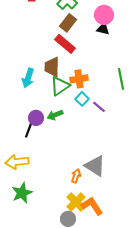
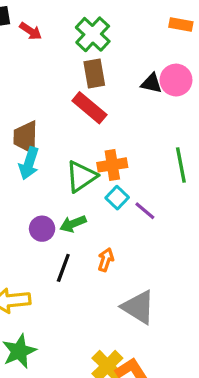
pink circle: (104, 15) -> (176, 80), moved
brown rectangle: (68, 23) -> (94, 74), turned -48
brown trapezoid: (52, 67) -> (26, 137), moved
black line: (29, 129) -> (63, 268), moved
orange arrow: (76, 176) -> (106, 260), moved

